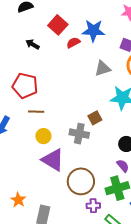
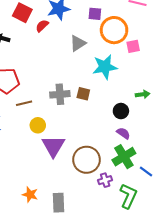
brown square: (95, 118) -> (83, 94), turned -32
gray cross: (79, 134) -> (60, 94), moved
purple triangle: (53, 160) -> (53, 146), turned 45

